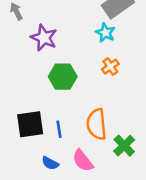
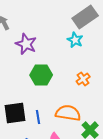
orange cross: (110, 67) -> (83, 79), moved
orange semicircle: (97, 124) -> (68, 113), turned 105

